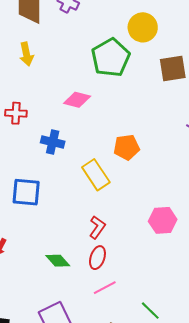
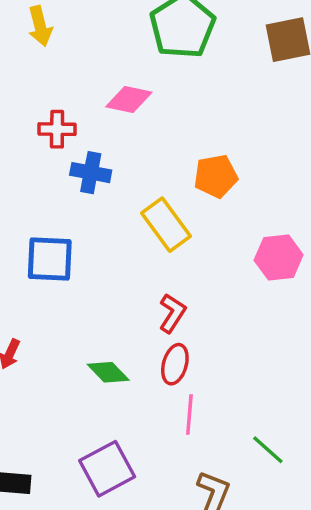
red cross: (16, 113) -> (57, 129), moved
pink hexagon: (163, 220) -> (279, 258), moved
pink line: (105, 288) -> (189, 415), turned -55

